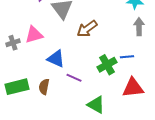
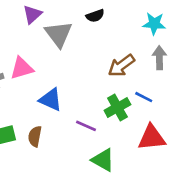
brown arrow: (87, 29) -> (121, 66), moved
blue line: (127, 57) -> (144, 97), turned 32
purple line: (74, 78) -> (86, 126), moved

